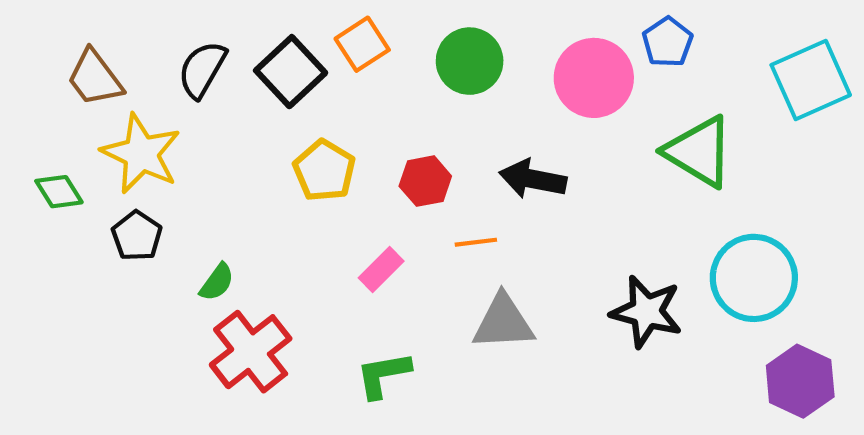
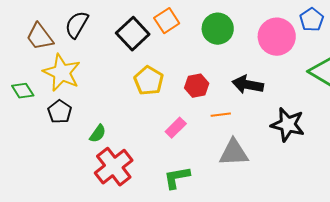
black semicircle: (202, 69) -> (77, 25), moved
black star: (646, 312) -> (288, 125), moved

